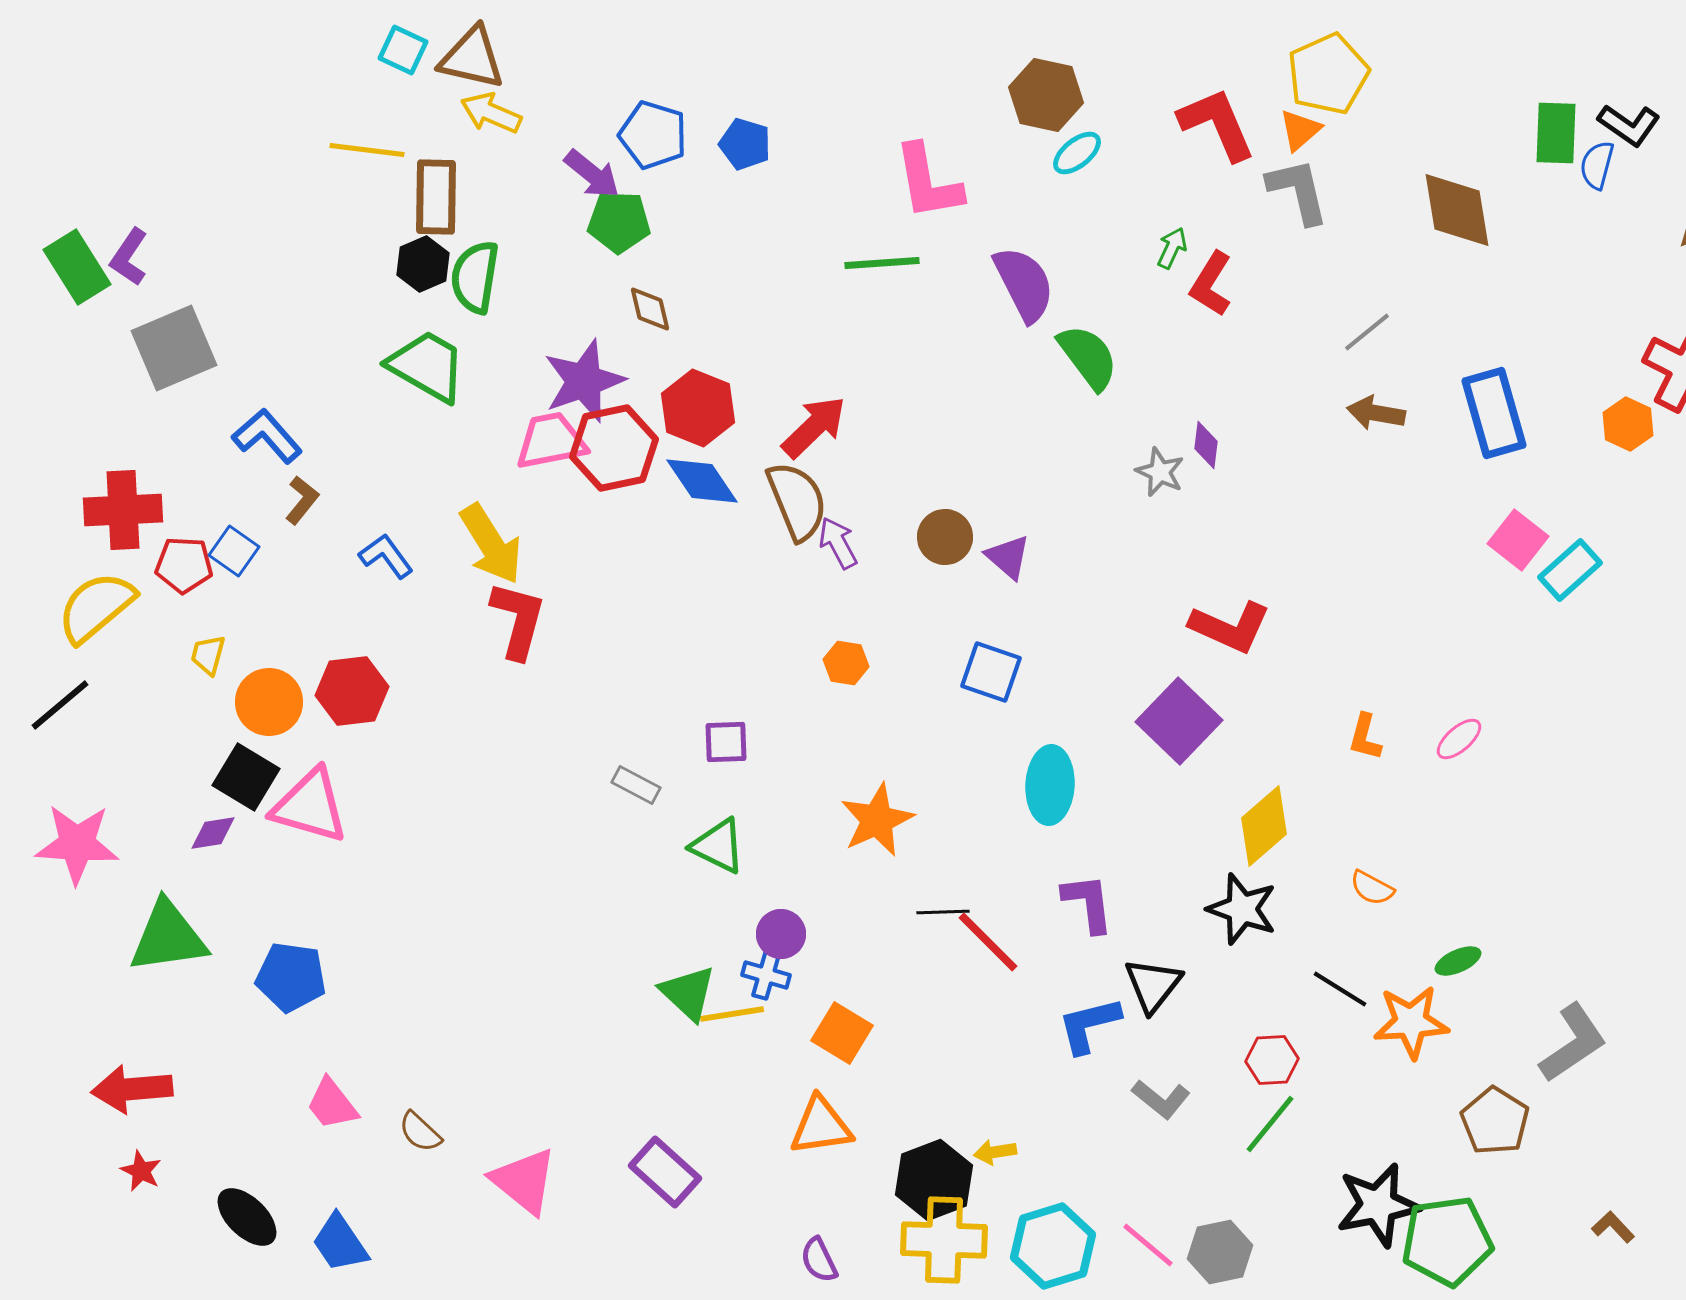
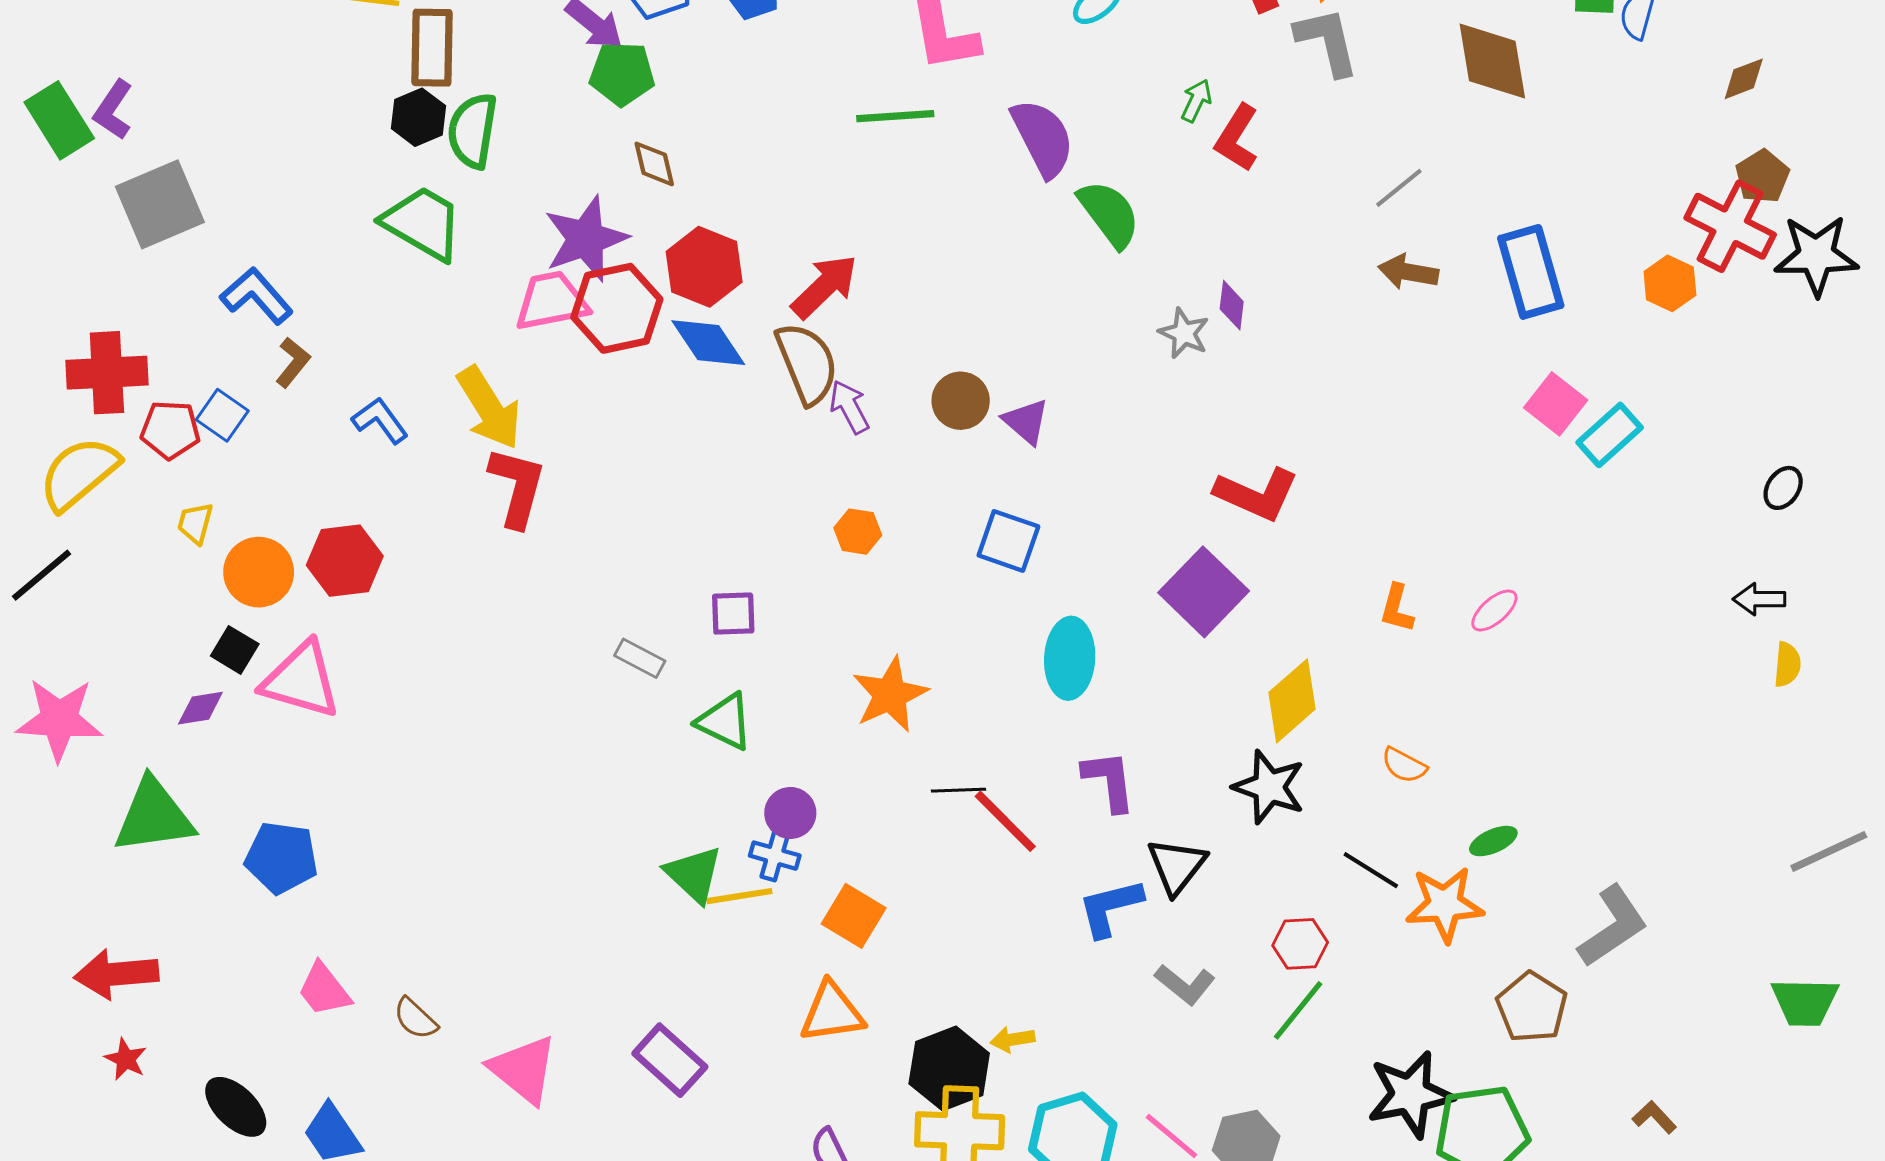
black square: (246, 777) -> (235, 650), size x0.7

